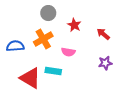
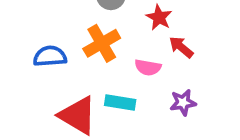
red arrow: (103, 34) -> (181, 47), moved
purple star: (105, 63) -> (183, 102), moved

